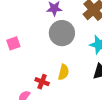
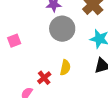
red cross: (42, 82) -> (44, 78), turned 32

